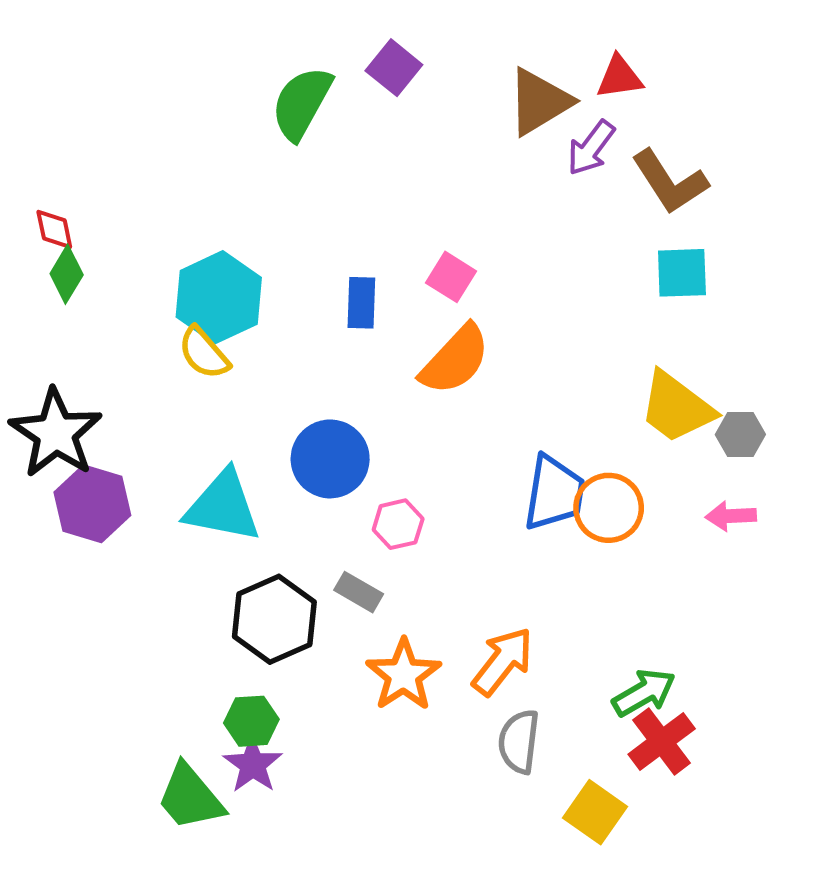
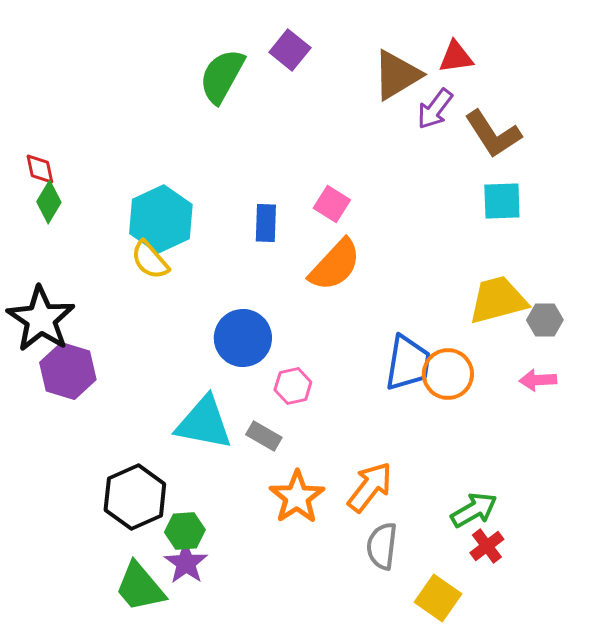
yellow trapezoid: (677, 407) -> (498, 300), turned 128
cyan triangle: (223, 507) -> (204, 423), moved
black hexagon: (274, 619) -> (135, 497), moved
red cross: (662, 742) -> (487, 546), size x0.7

